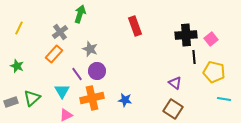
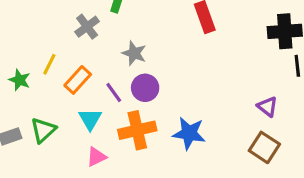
yellow line: (19, 28) -> (49, 64), moved
orange rectangle: (54, 54) -> (78, 80), moved
blue star: (125, 100) -> (189, 133), size x1.5

